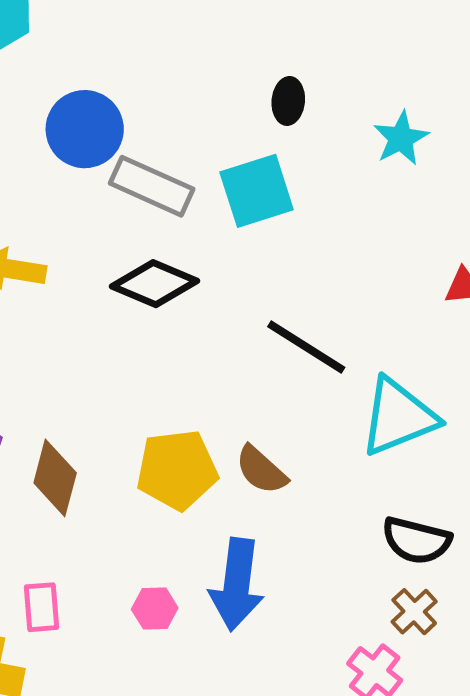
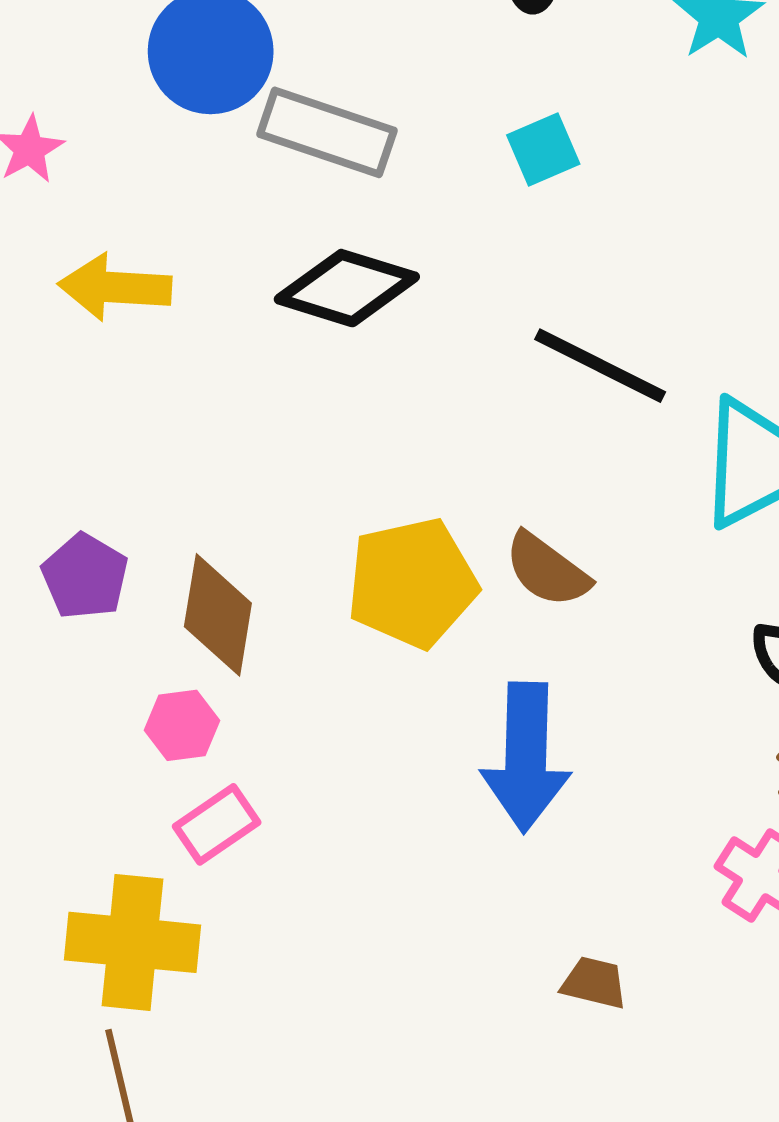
cyan square: (257, 191) -> (543, 150), moved, size x0.6
pink rectangle: (42, 607) -> (217, 824), turned 66
pink hexagon: (155, 609) -> (182, 725), moved

